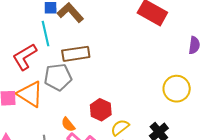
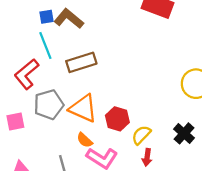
gray pentagon: (58, 77) -> (49, 105), moved
orange triangle: (30, 94) -> (83, 108), moved

